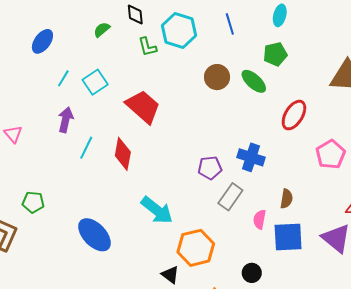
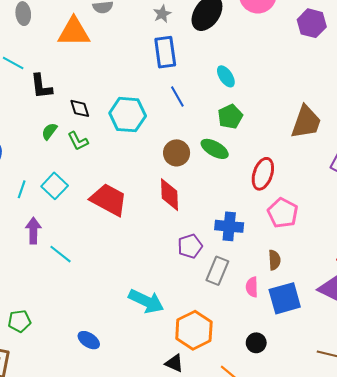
cyan ellipse: (280, 15) -> (226, 76), turned -35
green L-shape: (147, 47) -> (78, 141), moved
cyan line: (86, 148) -> (61, 254), turned -65
red diamond: (123, 154) -> (170, 195), moved
pink pentagon: (331, 154) -> (283, 213), moved
blue ellipse: (95, 235) -> (89, 340), size x0.6

